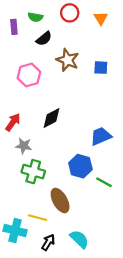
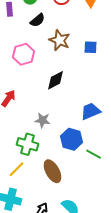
black diamond: (51, 118) -> (56, 80), moved
gray star: (24, 146) -> (43, 120), moved
yellow line: (38, 218) -> (17, 169), moved, turned -60

